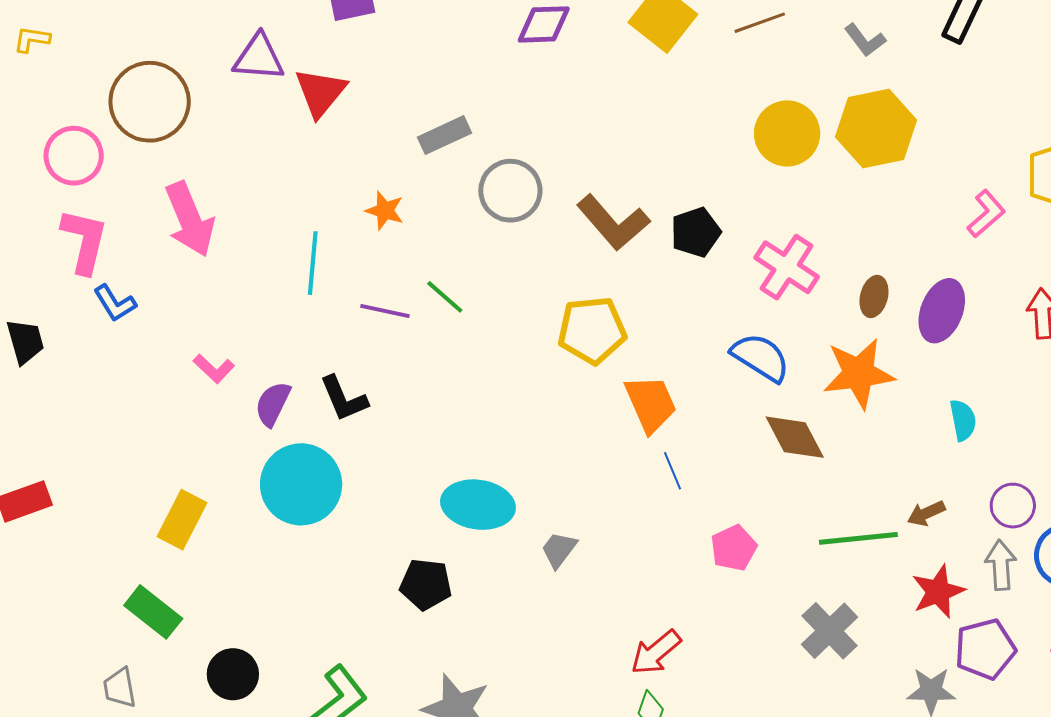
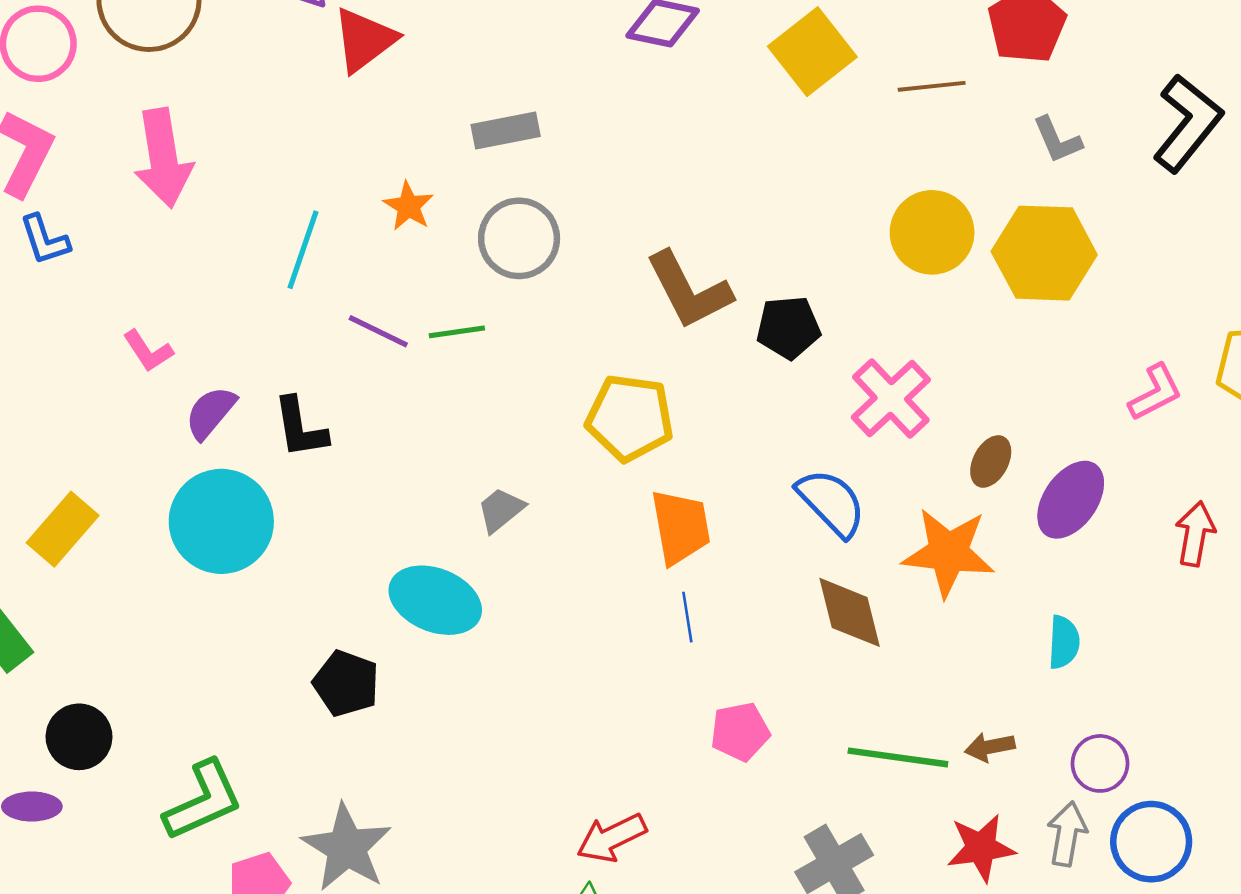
gray circle: (510, 191) -> (519, 238), moved
green line: (445, 297) -> (457, 332), turned -63
gray trapezoid: (559, 550) -> (501, 510), moved

